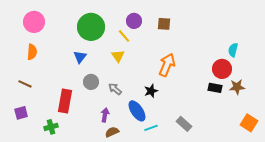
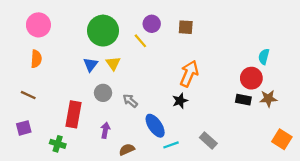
yellow triangle: (118, 56) -> (113, 63), moved
black star: (151, 91) -> (180, 101), moved
purple arrow: (105, 115) -> (105, 130), moved
green cross: (51, 127) -> (58, 144), turned 32

